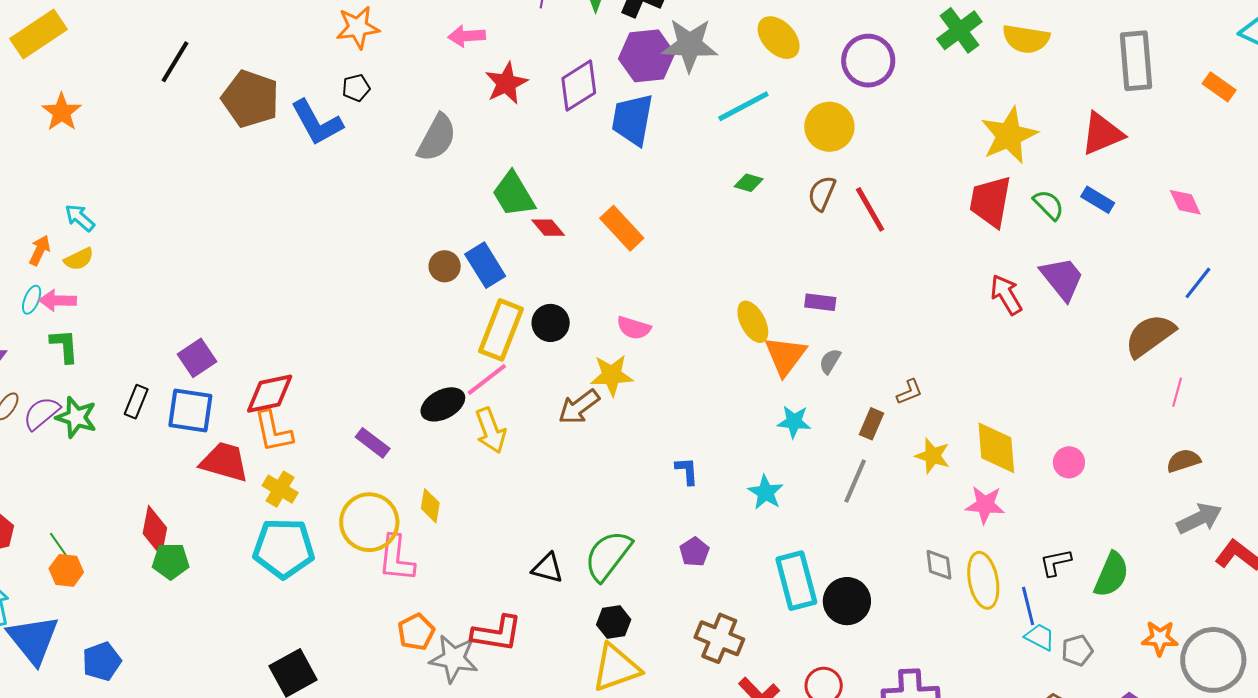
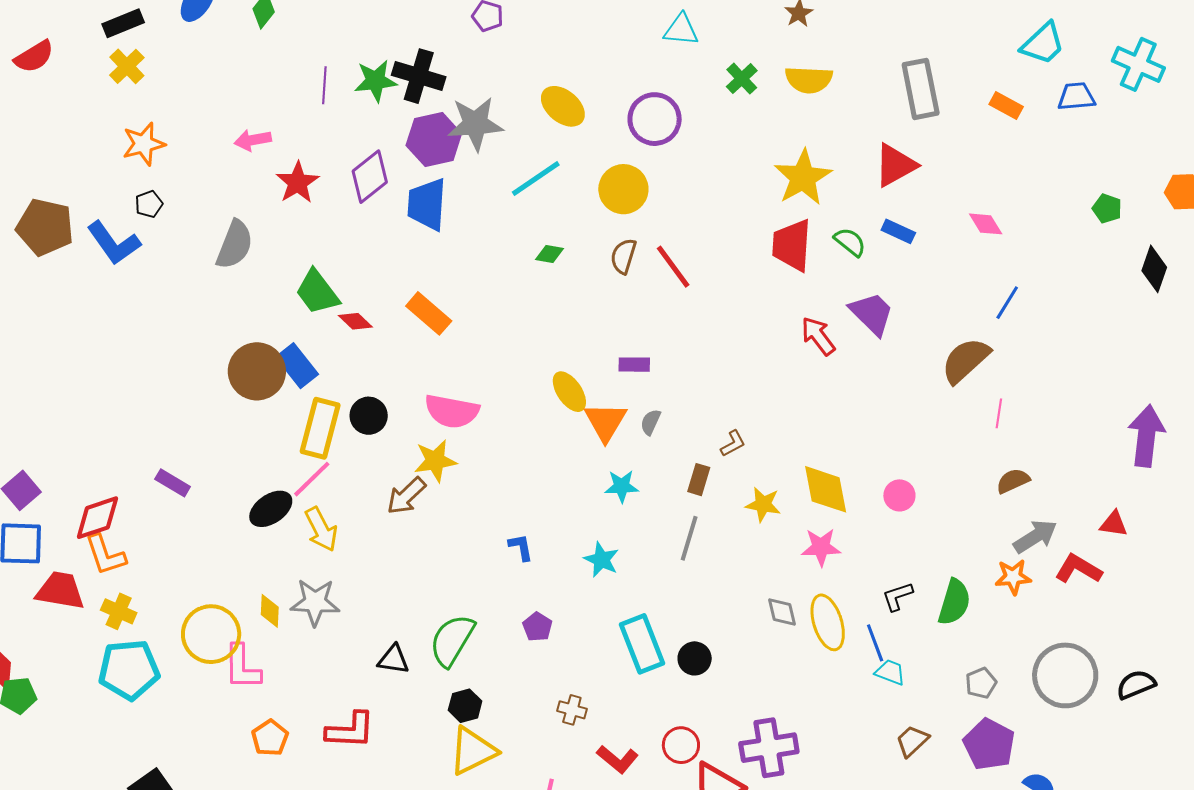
green cross: (959, 30) -> (742, 79), size x0.7
brown circle: (445, 266) -> (257, 371), size x1.8
pink semicircle: (634, 328) -> (452, 411), size x1.6
purple rectangle: (373, 443) -> (173, 483), moved
black circle: (847, 601) -> (695, 658), size x0.7
brown cross: (719, 638) -> (572, 710), size x0.6
orange star: (1160, 638) -> (1013, 577), moved
gray pentagon: (1077, 650) -> (981, 683), moved
gray star: (454, 659) -> (315, 602), moved

